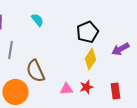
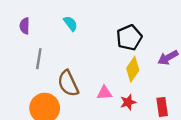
pink triangle: (66, 89) -> (105, 93), moved

